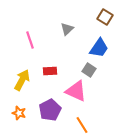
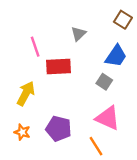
red rectangle: (50, 71) -> (59, 67), moved, size x1.5
pink triangle: (76, 91) -> (108, 118), moved
purple pentagon: (50, 110) -> (59, 129), turned -30

